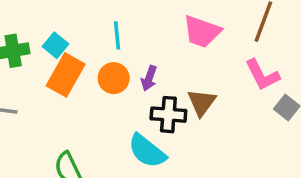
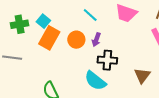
cyan line: (117, 35) -> (90, 15), moved, turned -42
brown triangle: (202, 102) -> (142, 76), moved

